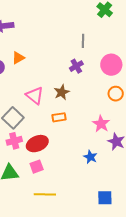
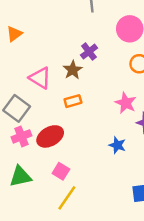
purple cross: (76, 66) -> (89, 52), moved
pink square: (37, 167) -> (61, 171), moved, turned -32
yellow line: (45, 194) -> (67, 198), turned -50

